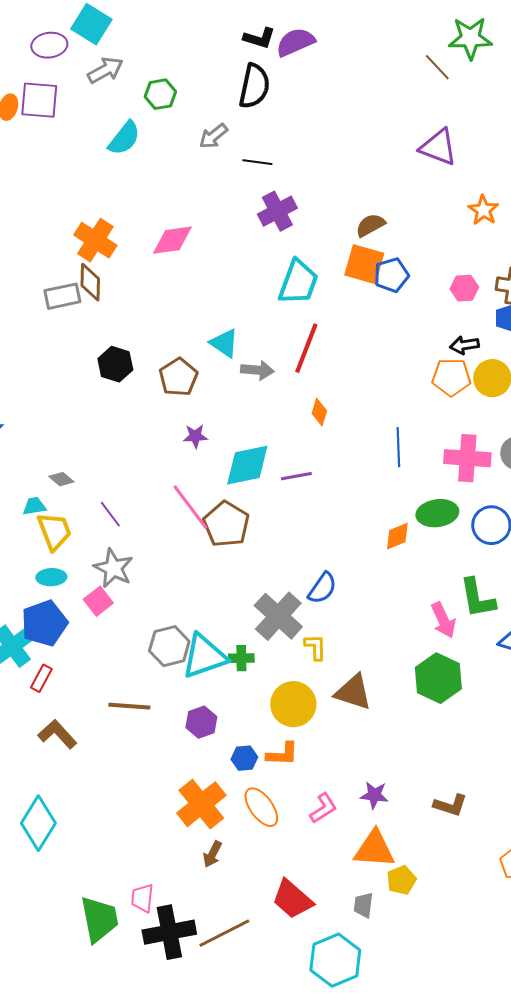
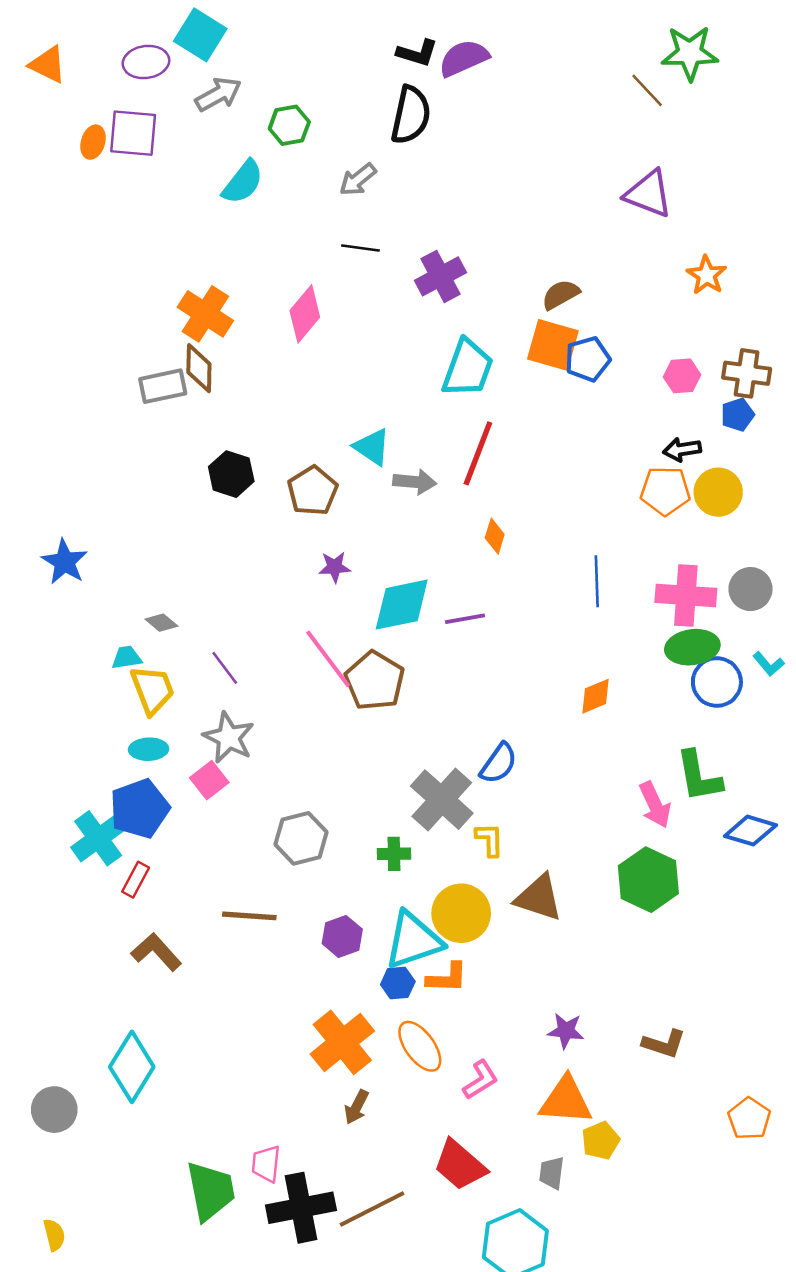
black line: (257, 162) -> (360, 248), moved
pink diamond: (172, 240) -> (305, 314), turned -42
green ellipse: (437, 513) -> (692, 647), moved
cyan triangle: (204, 656) -> (413, 940), moved
pink L-shape: (323, 808) -> (481, 1080), moved

